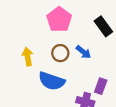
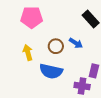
pink pentagon: (59, 20) -> (32, 17), moved, turned -30

